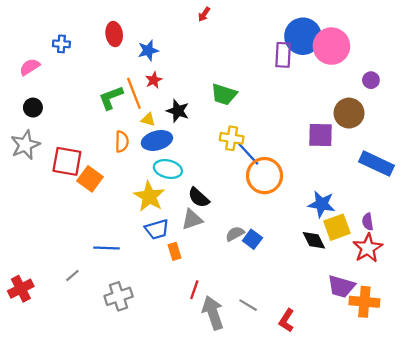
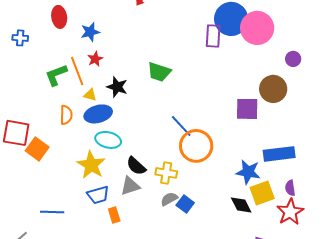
blue cross: (61, 44) -> (20, 38), moved
yellow cross: (232, 138) -> (166, 173), moved
blue rectangle: (376, 164) -> (279, 154), moved, turned -32

